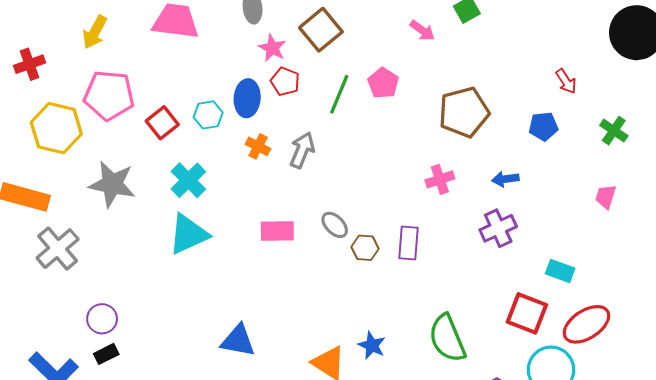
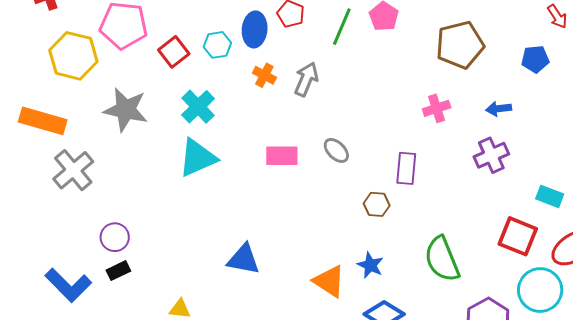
brown hexagon: (365, 248) -> (377, 204), moved

